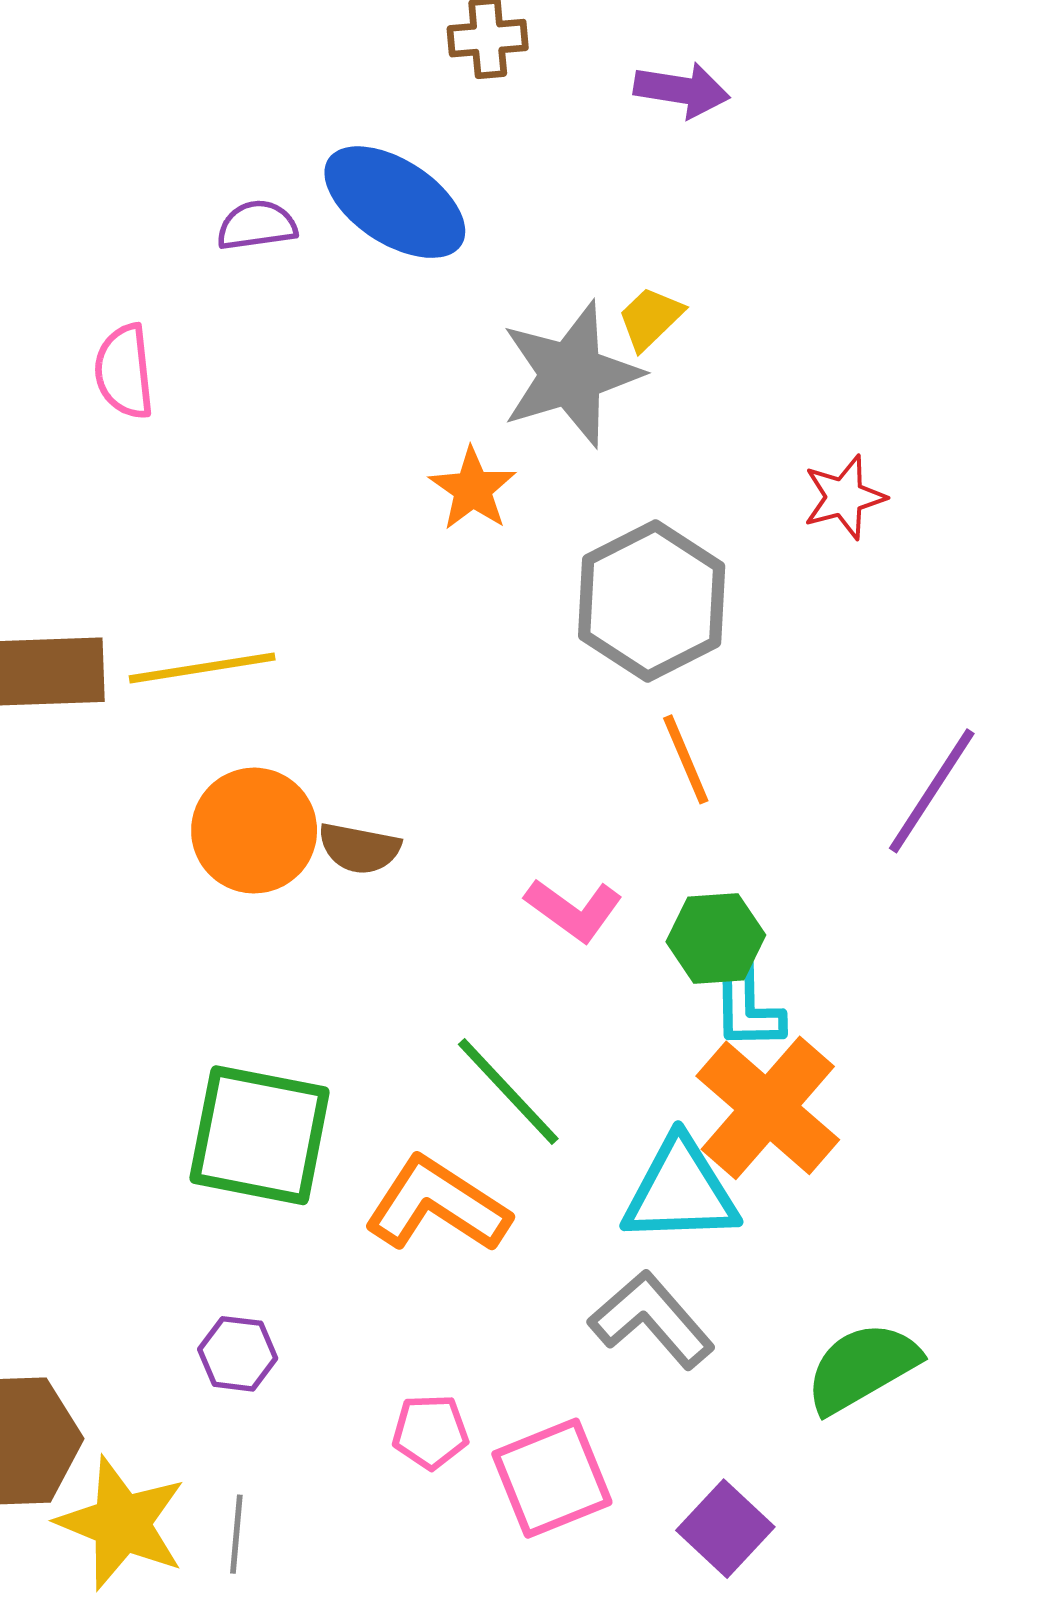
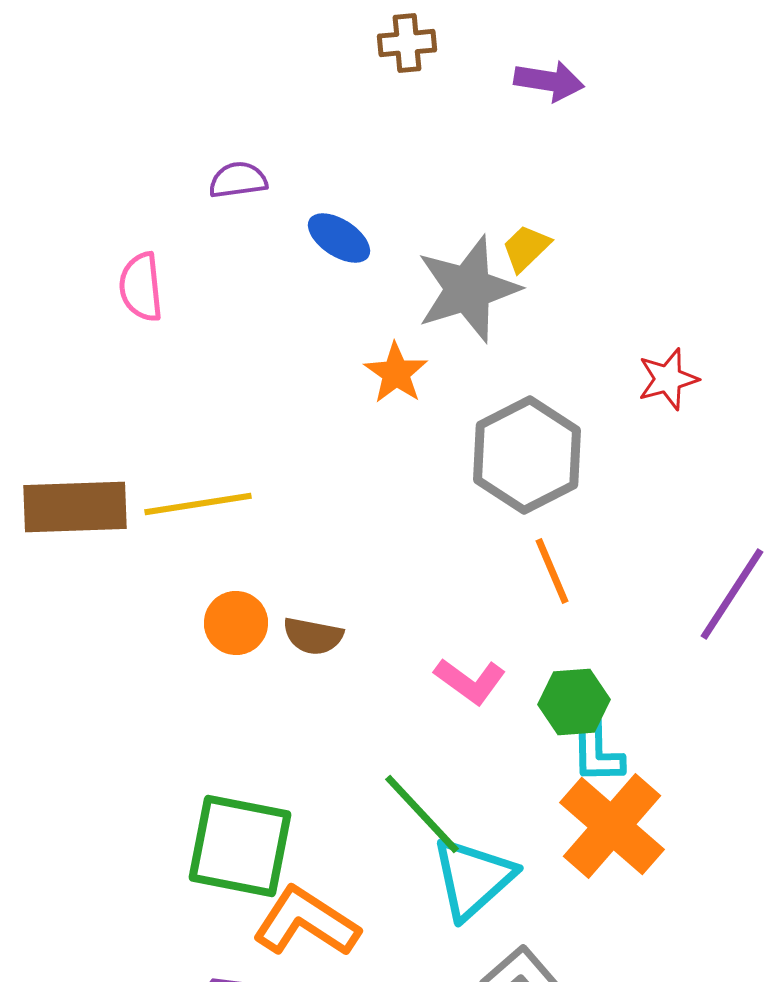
blue ellipse: (395, 202) -> (339, 238), moved, size x0.6
orange circle: (254, 831) -> (236, 623), size x0.7
cyan triangle: (680, 1191) -> (473, 878), moved, turned -40
orange L-shape: (437, 1205) -> (306, 922), moved

